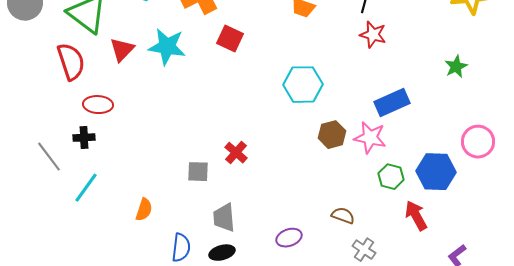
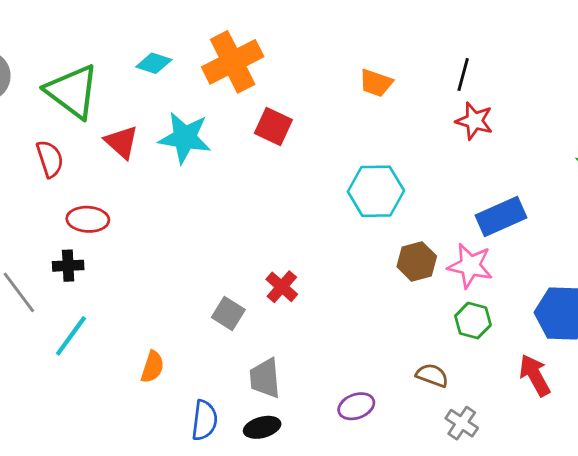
red triangle: (122, 50) -> (122, 142), turned -32
red semicircle: (71, 62) -> (50, 159), size x0.7
gray square: (198, 172) -> (228, 313), turned 30
green hexagon: (391, 177) -> (473, 320), moved

